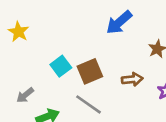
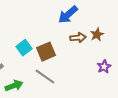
brown arrow: (132, 79) -> (78, 38), moved

